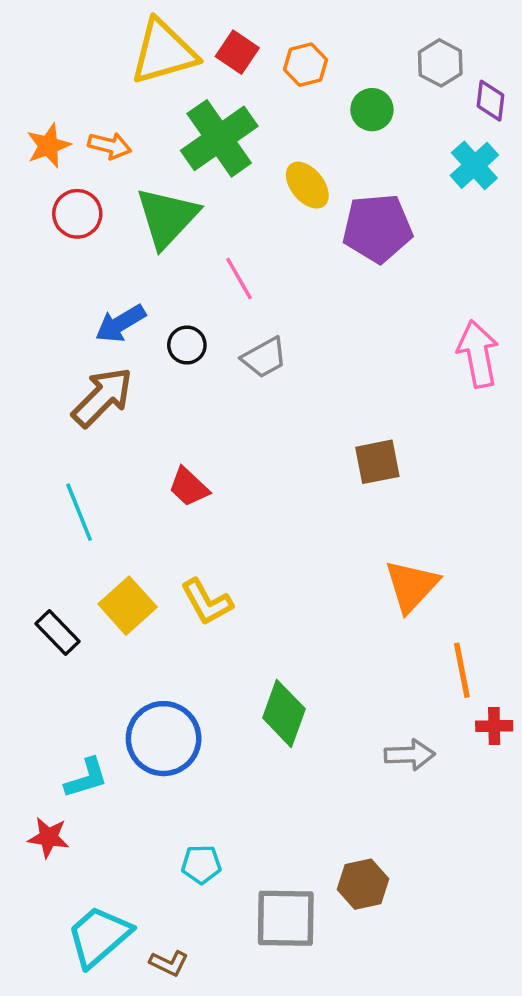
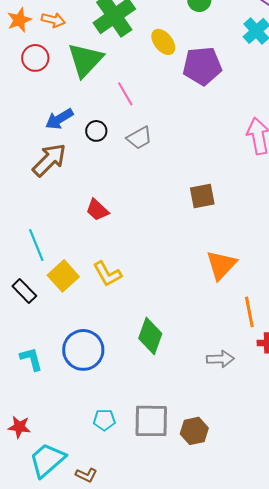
cyan line: (79, 512) -> (36, 245), moved
cyan L-shape: (86, 778) -> (31, 359), moved, turned -88
red star: (49, 837) -> (19, 427), moved
gray square: (286, 918) -> (151, 421), moved

